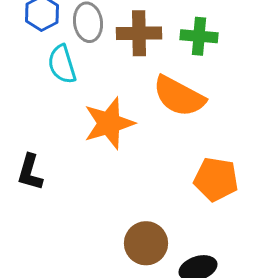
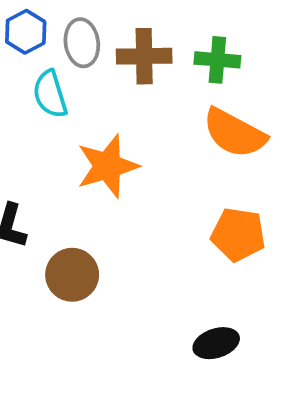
orange semicircle: (179, 96) -> (234, 133), moved
brown circle: (146, 243) -> (72, 275), moved

